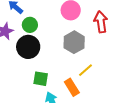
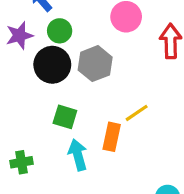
gray hexagon: (74, 42) -> (95, 64), moved
orange rectangle: (72, 87) -> (112, 137), turned 36

